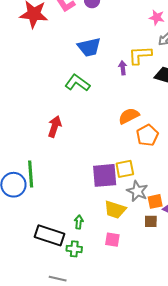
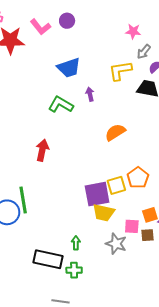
purple arrow: (123, 68) -> (90, 94), moved
orange pentagon: (147, 135) -> (138, 178), moved
gray star: (137, 191) -> (116, 244), moved
yellow trapezoid: (115, 210) -> (104, 213), moved
pink square: (112, 240) -> (132, 226), moved

